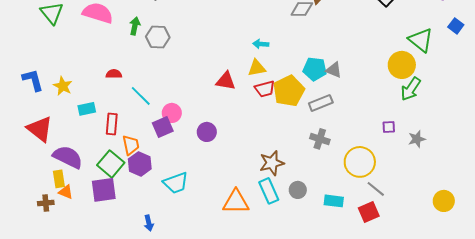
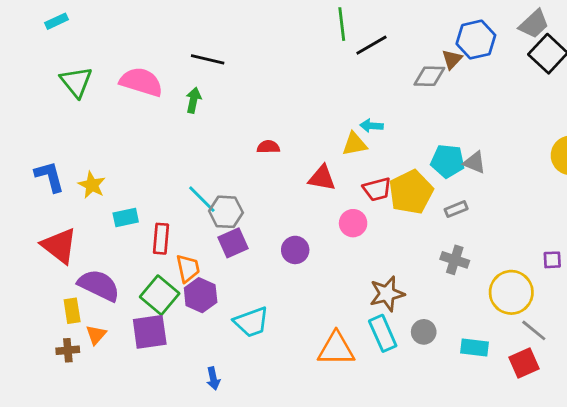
gray hexagon: (158, 37) -> (226, 212), moved
yellow triangle: (257, 68) -> (354, 144), moved
red semicircle: (114, 74) -> (268, 147), moved
gray rectangle: (321, 103) -> (456, 209), size x0.7
pink circle: (172, 113) -> (353, 223), moved
purple square: (389, 127) -> (552, 260), moved
yellow rectangle: (59, 179) -> (72, 311), moved
orange triangle: (66, 192) -> (96, 335), turned 49

